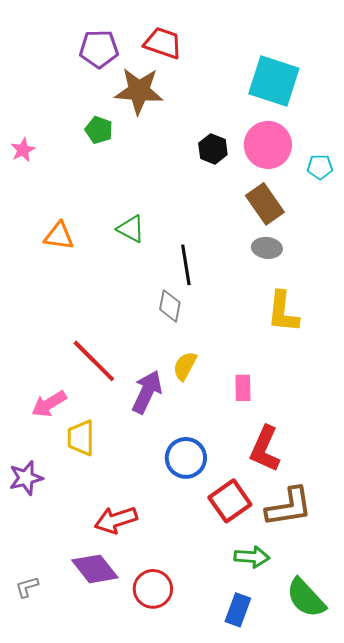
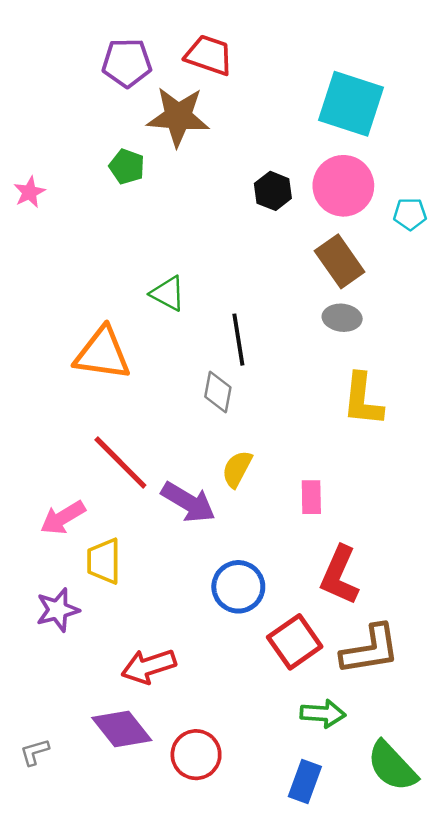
orange triangle: (59, 236) -> (103, 354), moved, size x1.5
purple arrow: (147, 392) -> (188, 502), turned 96
purple star: (26, 478) -> (58, 610), moved

